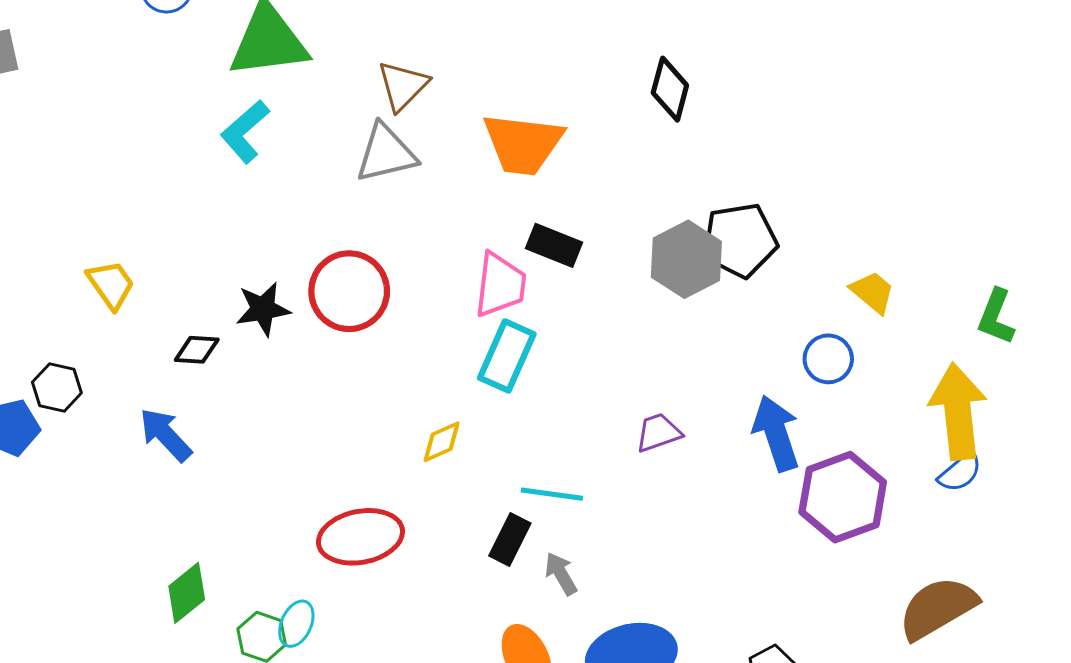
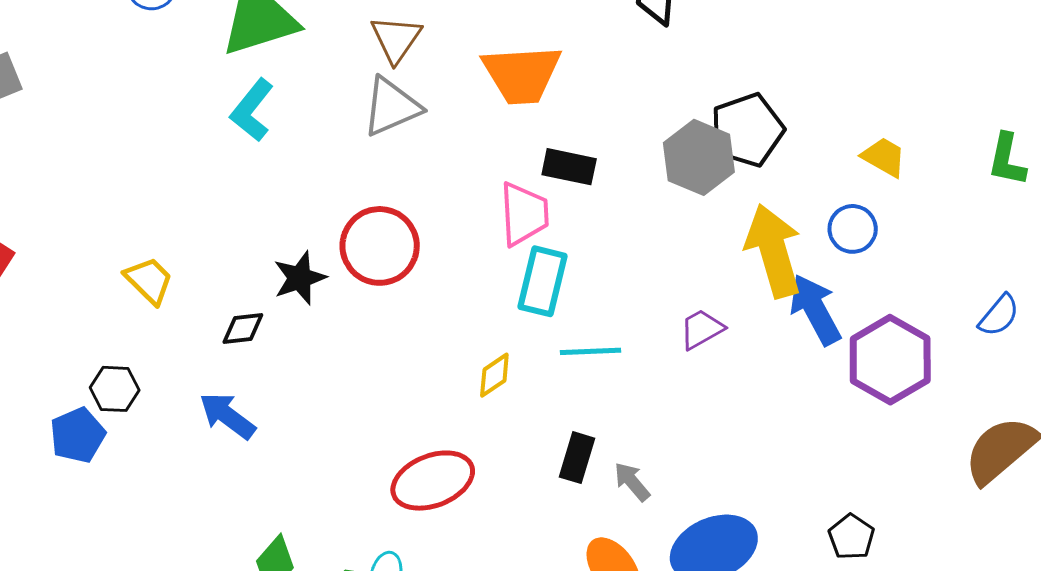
yellow arrow: (958, 412) -> (774, 251), moved
cyan line: (552, 494) -> (590, 351), moved

